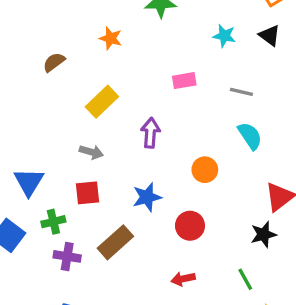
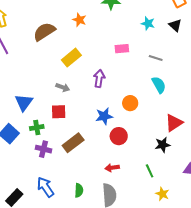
brown semicircle: (54, 62) -> (44, 32), size x1.6
blue star: (147, 197) -> (104, 116), moved

